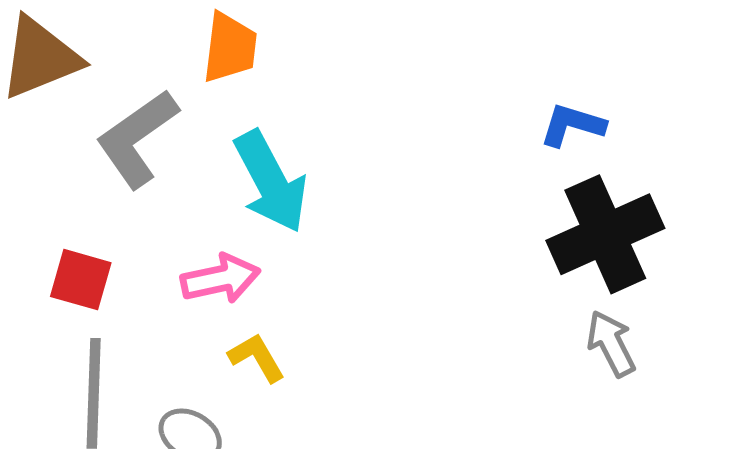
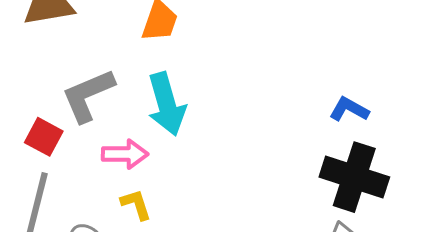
gray L-shape: (137, 138) -> (88, 95), moved
black cross: (605, 234) -> (354, 177), turned 30

